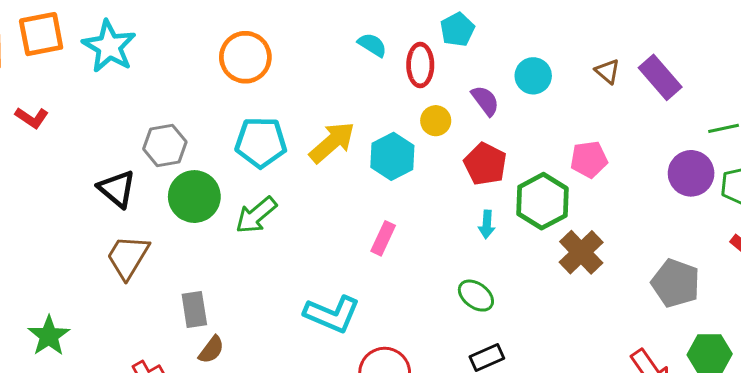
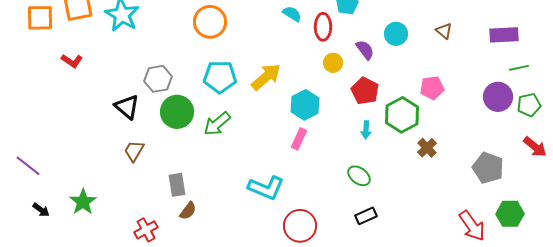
purple rectangle: (660, 77) -> (504, 35), moved, turned -52
cyan hexagon: (392, 156) -> (305, 105), moved
brown cross: (581, 252) -> (427, 148), size x0.7
brown trapezoid: (128, 257) -> (134, 151), size x0.7

